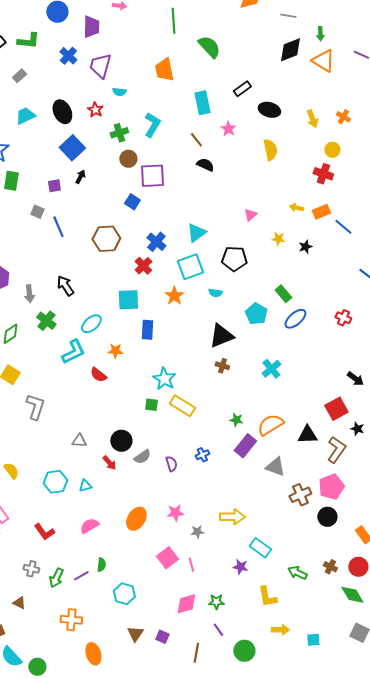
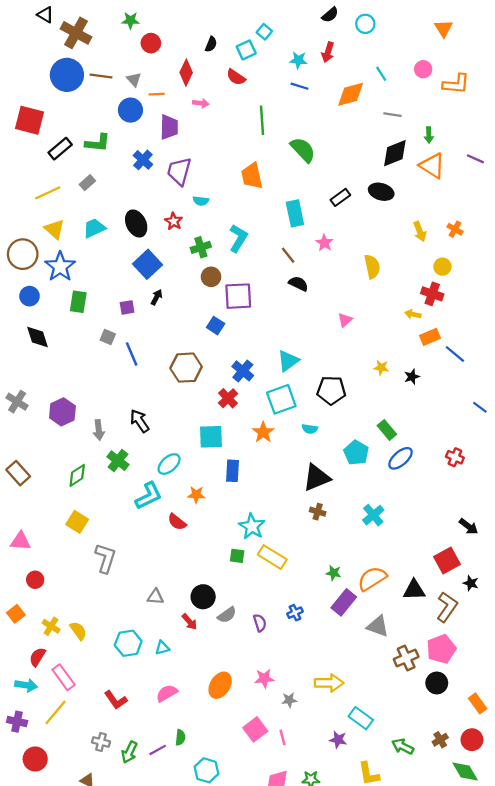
black ellipse: (269, 110) -> (381, 192), moved
yellow arrow: (296, 208) -> (413, 314), moved
pink triangle: (250, 215) -> (345, 320), moved
brown cross: (330, 567) -> (440, 740), turned 32

